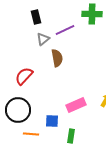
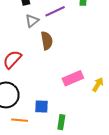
pink rectangle: (76, 105) -> (73, 78), moved

